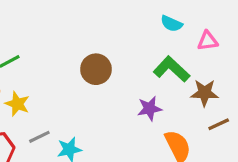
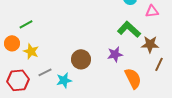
brown circle: (96, 69) -> (81, 59), moved
brown line: (219, 124) -> (159, 64), turned -40

